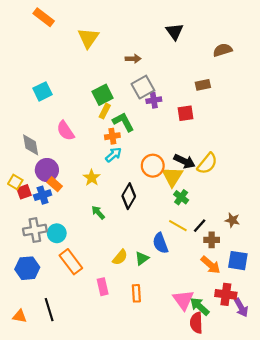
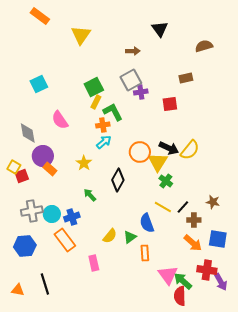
brown arrow: (133, 59) -> (133, 51), moved
blue cross: (43, 195) -> (72, 217), moved
orange rectangle: (136, 293) -> (145, 253), moved

